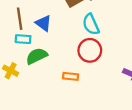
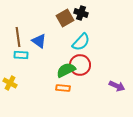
cyan semicircle: (91, 24) -> (81, 42), turned -114
green semicircle: (37, 56) -> (66, 70), moved

